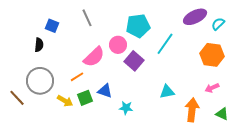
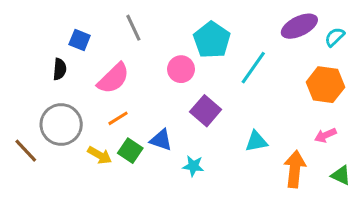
cyan pentagon: (138, 26) -> (212, 40), turned -30
pink semicircle: (94, 57) -> (113, 78), moved
purple square: (134, 61) -> (206, 111), moved
green square: (85, 98) -> (130, 151), turned -35

